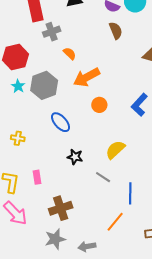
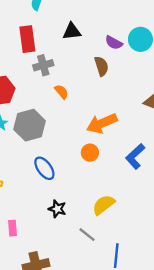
brown semicircle: (116, 31) -> (101, 66), moved
orange arrow: (87, 77) -> (102, 123), moved

